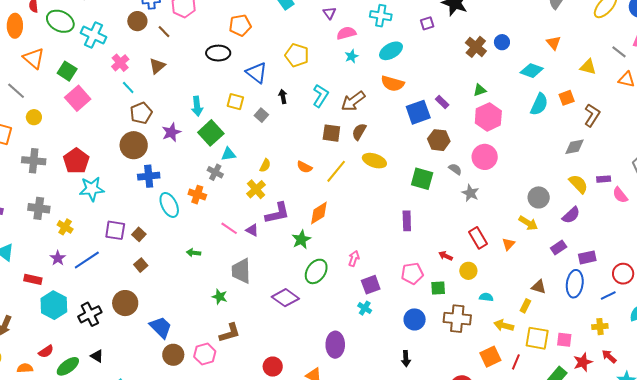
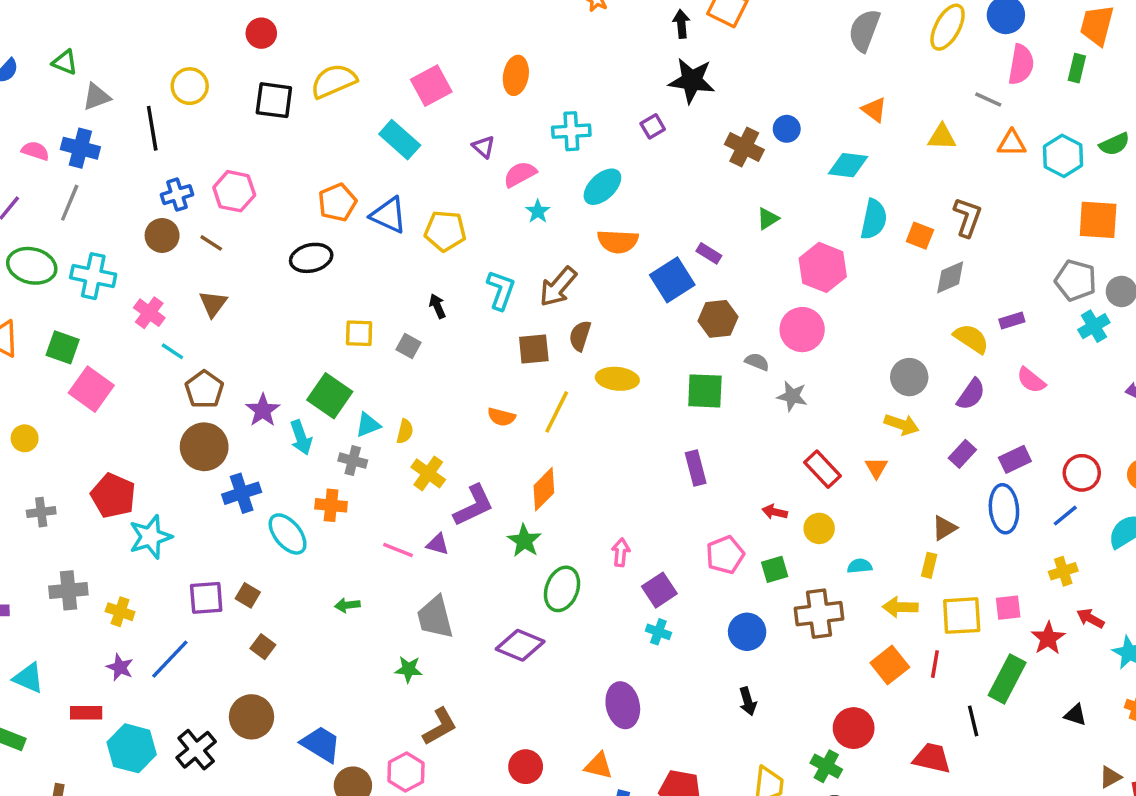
blue triangle: (256, 73) -> (389, 215), moved
orange square: (567, 98) -> (920, 236), moved, turned -35
cyan arrow: (197, 106) -> (301, 438), moved
pink hexagon: (488, 117) -> (823, 267), moved
gray cross: (34, 161) -> (41, 512), size x0.7
yellow semicircle: (265, 165) -> (405, 431), moved
pink semicircle: (620, 195) -> (1031, 380), moved
brown triangle: (539, 287) -> (944, 528), turned -35

